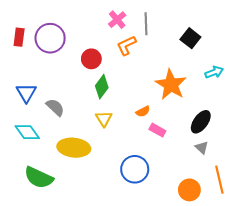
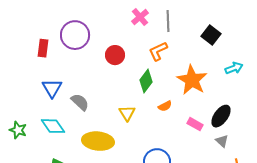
red rectangle: (19, 37) -> (43, 48), moved
orange L-shape: (126, 45) -> (158, 51), moved
green diamond: (102, 87) -> (146, 81), moved
pink rectangle: (157, 130) -> (195, 124), moved

